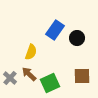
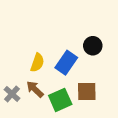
blue rectangle: (55, 30) -> (66, 63), moved
brown square: (82, 76) -> (87, 92), moved

